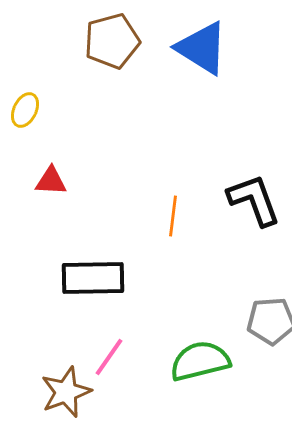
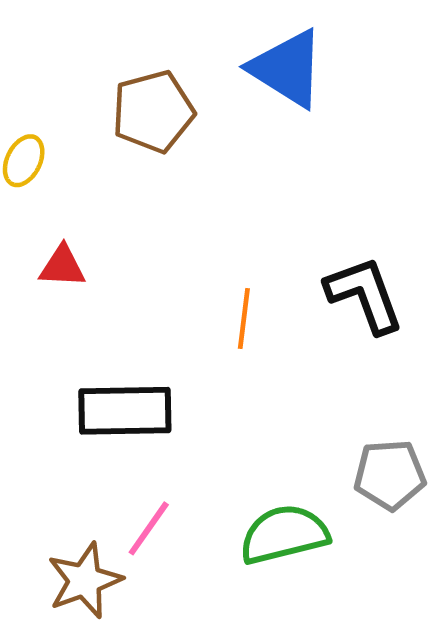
brown pentagon: (112, 41) -> (153, 112), moved

